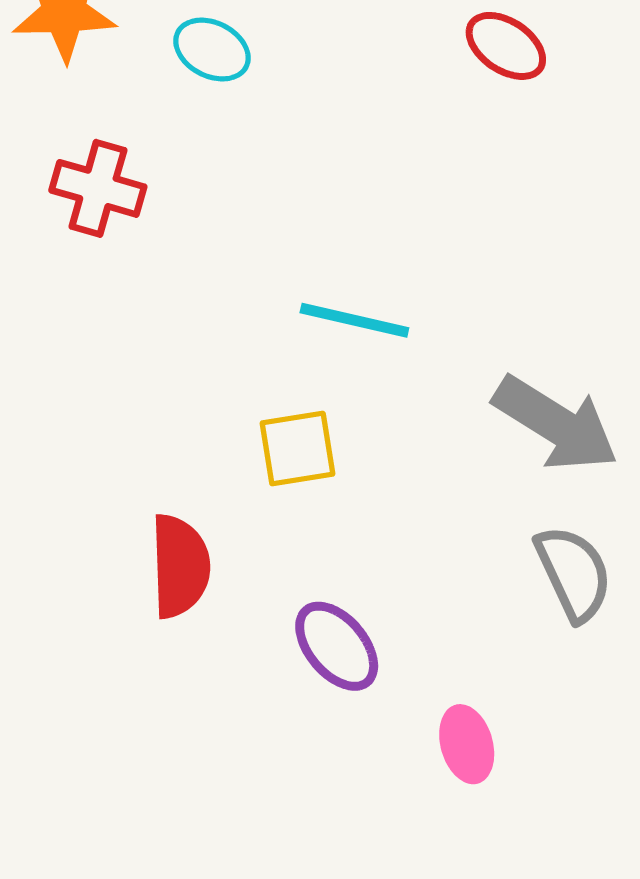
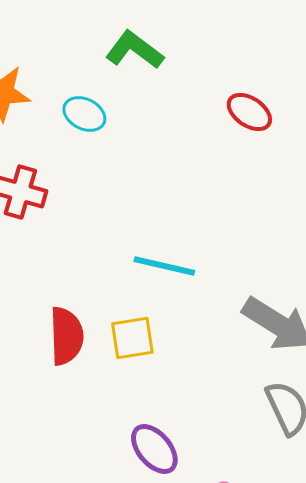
red semicircle: (180, 566) -> (66, 336), moved

